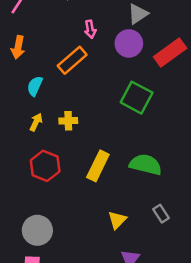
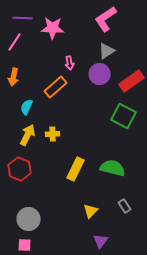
green square: (137, 98) -> (124, 116), moved
yellow arrow: (36, 122) -> (28, 135), size x1.5
red hexagon: (45, 166) -> (20, 169), moved

